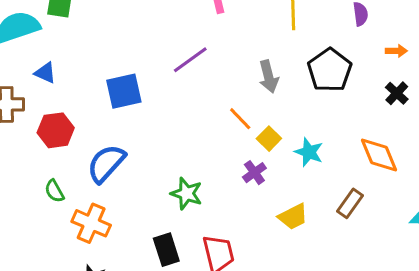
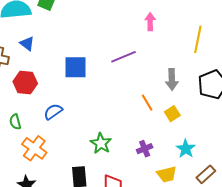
yellow square: (269, 139) -> (172, 114), moved
cyan star: (309, 152) -> (186, 149), moved
blue semicircle: (106, 163) -> (53, 112), size x0.7
purple cross: (254, 173) -> (145, 149), moved

